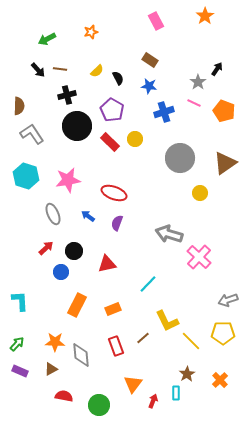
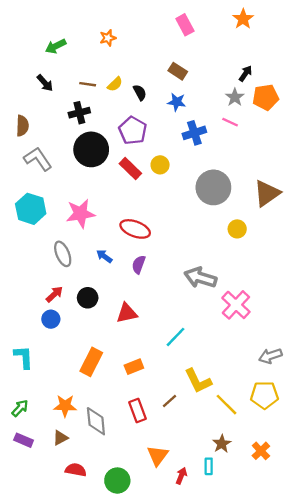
brown line: (60, 69) -> (88, 84), moved
black arrow: (217, 69) -> (245, 74), moved
orange pentagon: (224, 111) -> (266, 97), moved, turned -30
blue circle: (61, 272) -> (51, 319), moved

